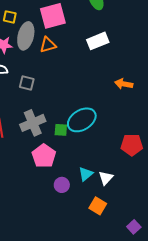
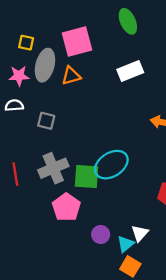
green square: (61, 130) -> (86, 176), size x1.6
cyan triangle: (86, 174) -> (126, 244), moved
purple circle: (62, 185) -> (101, 234), moved

